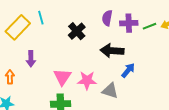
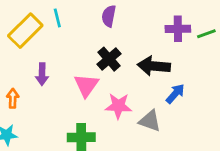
purple semicircle: (107, 18) -> (109, 16), moved
black cross: (77, 31) -> (109, 59), moved
pink triangle: (62, 77) -> (86, 85), moved

